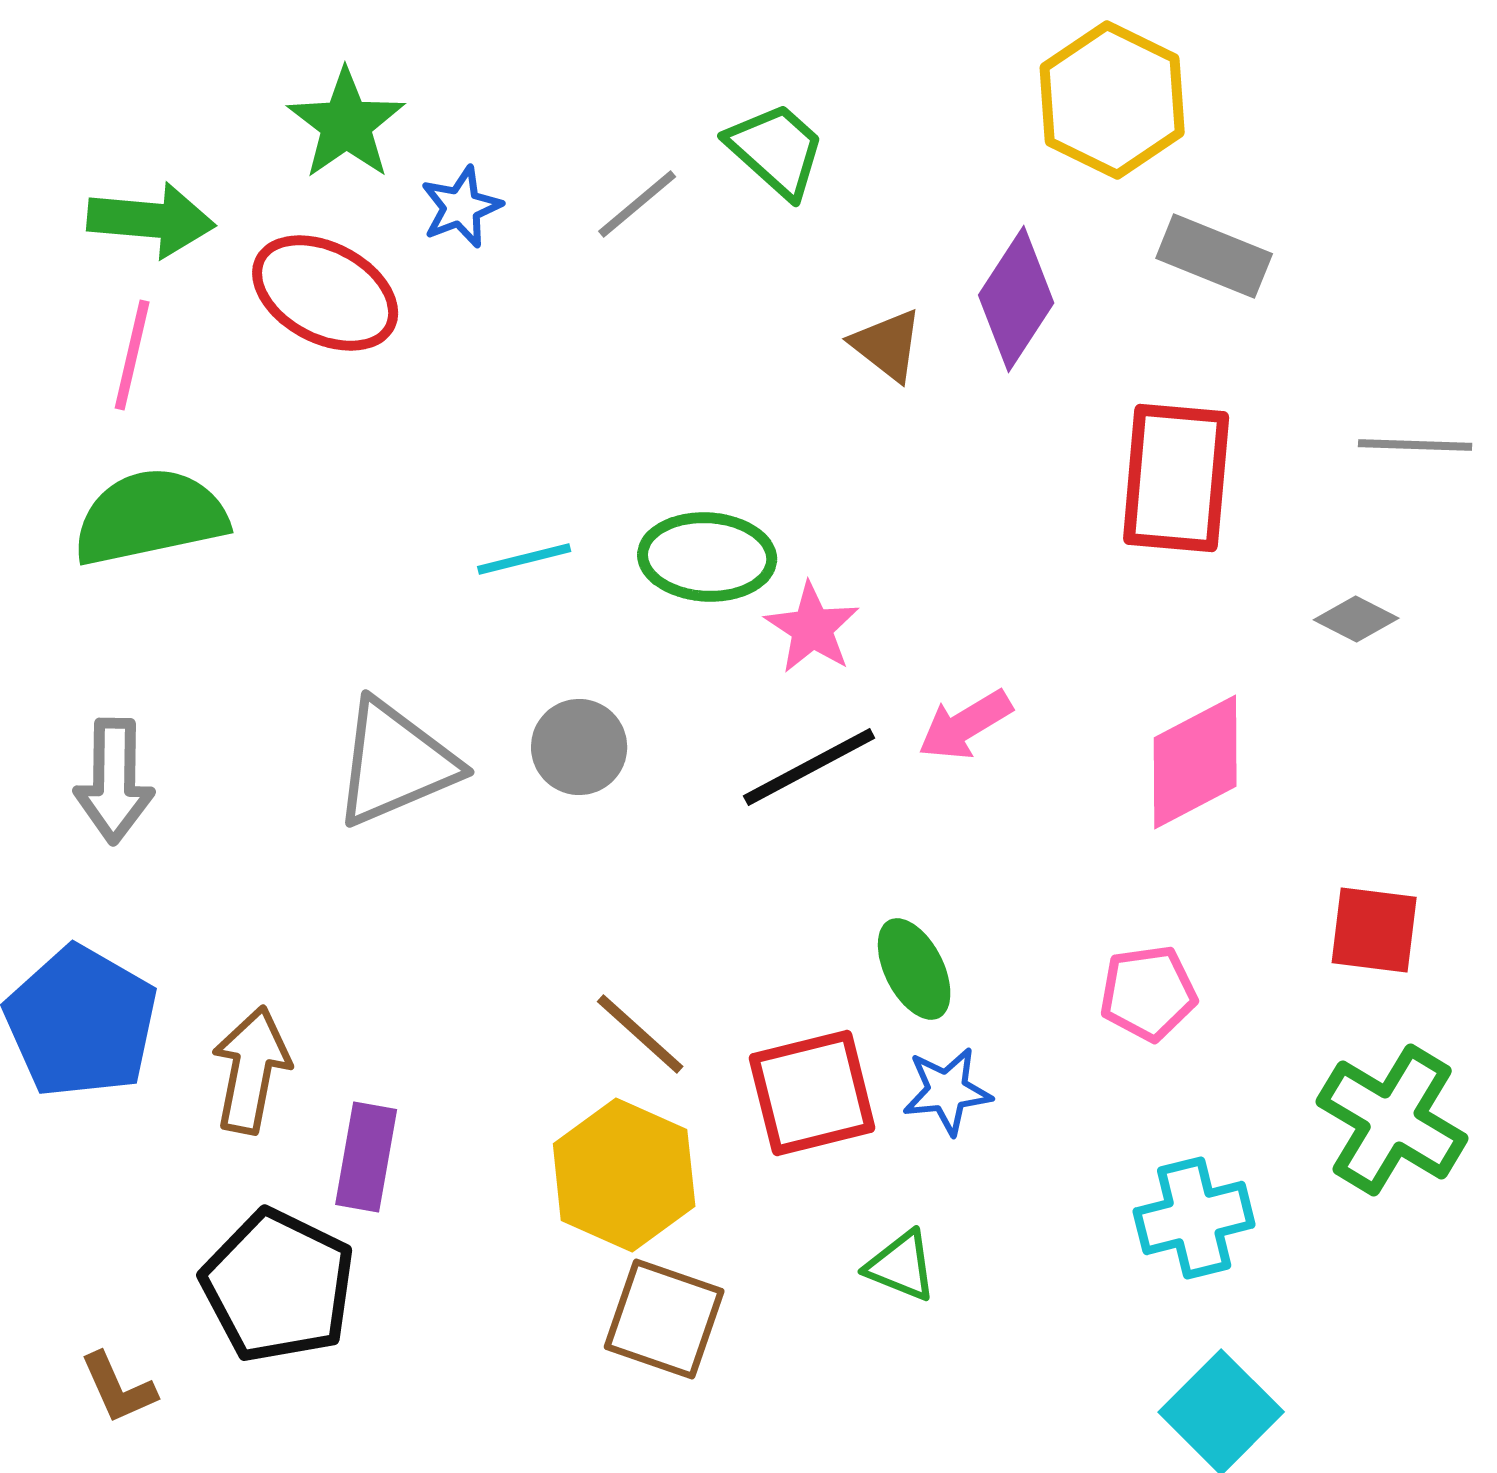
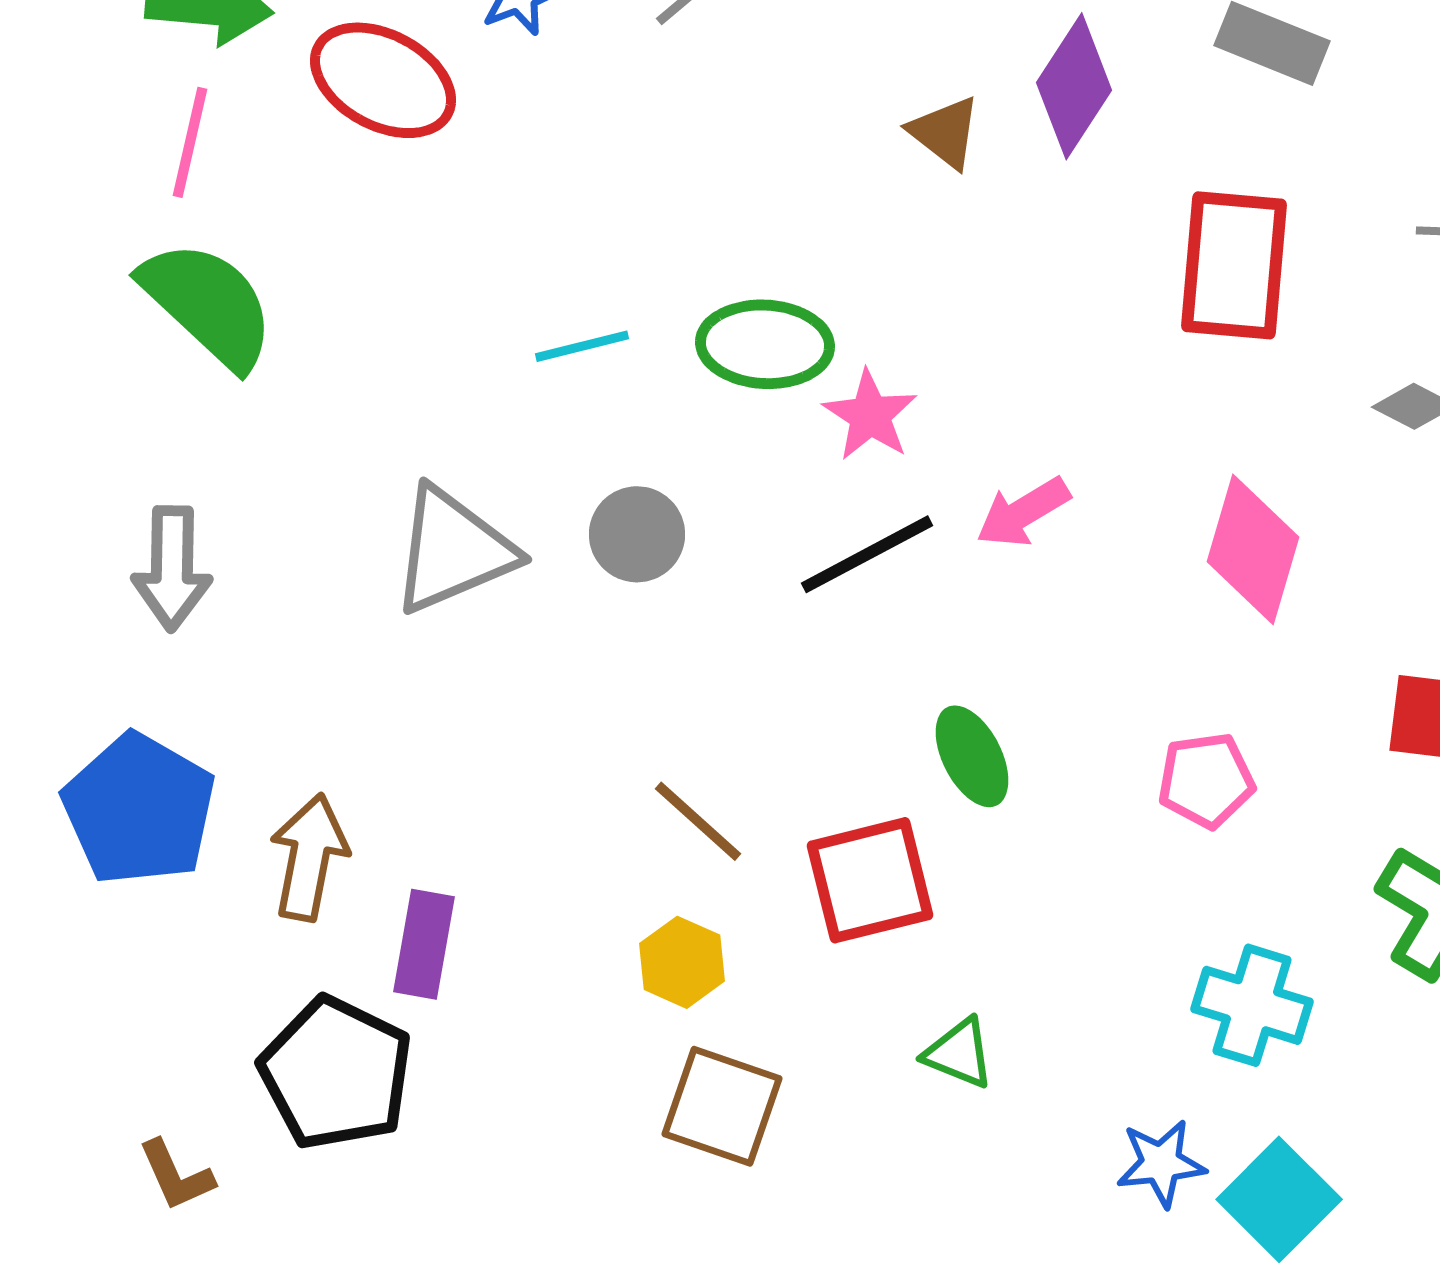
green semicircle: (150, 517) -> (208, 304), turned 55
pink diamond: (1195, 762) -> (1253, 549), turned -46
blue star: (947, 1091) -> (1161, 1163), moved
yellow hexagon: (624, 1175) -> (682, 962), size x0.6
cyan cross: (1194, 1218) -> (1252, 1005), turned 31

